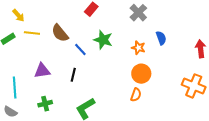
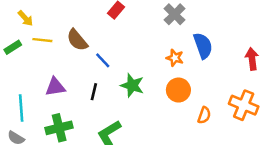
blue semicircle: (161, 38) -> (203, 46), size x1.5
green star: (103, 40) -> (132, 85), moved
orange semicircle: (136, 95) -> (204, 115), moved
green cross: (45, 104) -> (59, 128), size x1.5

